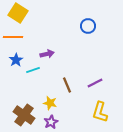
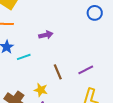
blue circle: (88, 26) -> (95, 13), moved
purple arrow: (47, 54) -> (46, 35), moved

